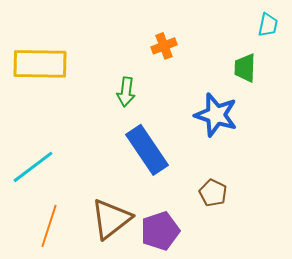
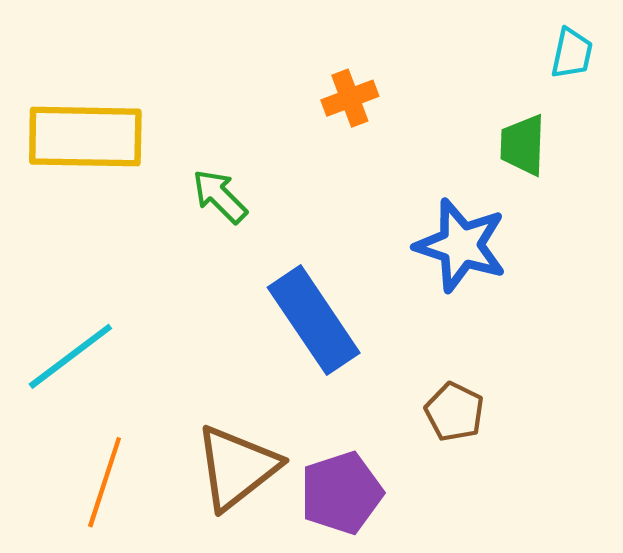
green arrow: (126, 92) -> (220, 196), moved, turned 128

